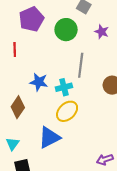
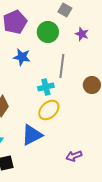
blue star: (39, 82) -> (22, 57), moved
purple arrow: (105, 159) -> (74, 156), moved

